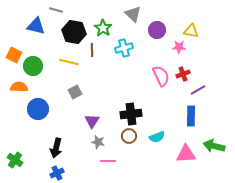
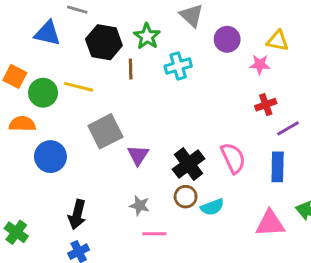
yellow line: (69, 62) -> (79, 87), moved
pink semicircle: (161, 76) -> (233, 158), moved
gray square: (75, 92) -> (105, 131), size x1.6
black cross: (131, 114) -> (189, 164), turned -30
purple triangle: (92, 121) -> (138, 155), moved
cyan semicircle: (157, 137) -> (212, 207), moved

